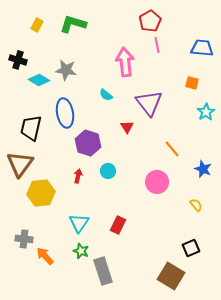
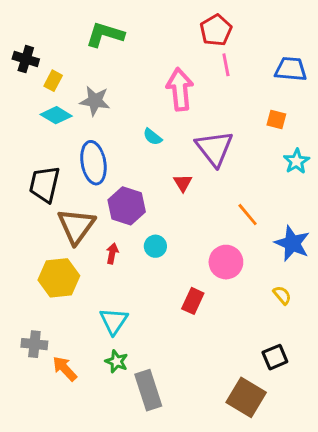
yellow rectangle: (37, 25) -> (53, 81), moved
black cross: (18, 60) -> (26, 59), moved
brown triangle: (20, 164) -> (76, 226), moved
blue star: (203, 169) -> (292, 243), size x1.4
red rectangle: (118, 225) -> (193, 301), moved

